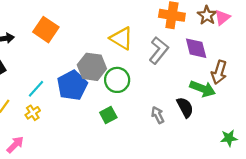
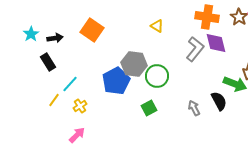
yellow triangle: (121, 38) -> (157, 26), moved, size x0.6
purple diamond: (196, 48) -> (216, 43), moved
cyan line: (36, 89) -> (70, 84), moved
pink arrow: (15, 145) -> (77, 135), moved

